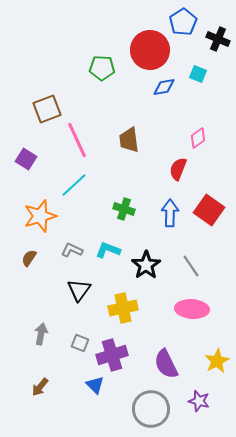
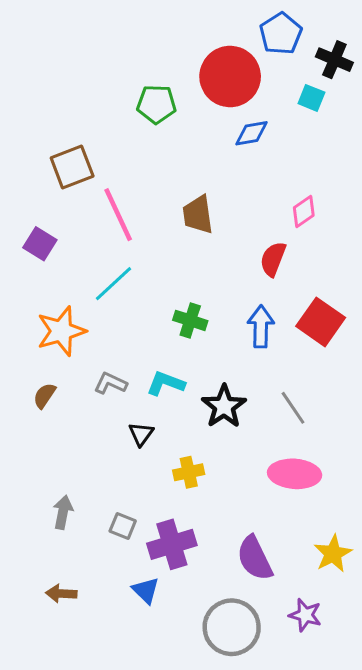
cyan square: (198, 74) -> (311, 98), moved
black triangle: (79, 290) -> (141, 434), moved, size x0.7
yellow cross: (123, 308) -> (189, 472), size x0.7
brown arrow: (40, 387) -> (61, 593), turned 54

